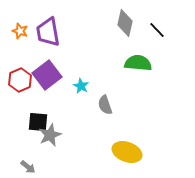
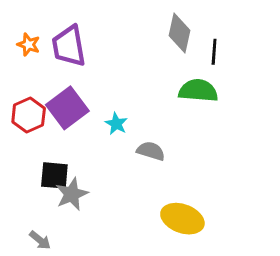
black line: (157, 30) -> (214, 52), moved, turned 48
gray semicircle: (105, 105) -> (151, 151), turned 126

